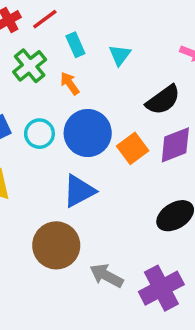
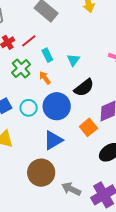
black semicircle: (163, 100) -> (84, 88), moved
orange square: (133, 148) -> (88, 127), moved

